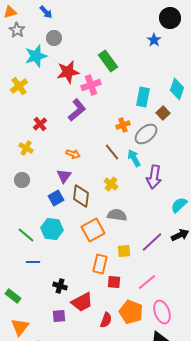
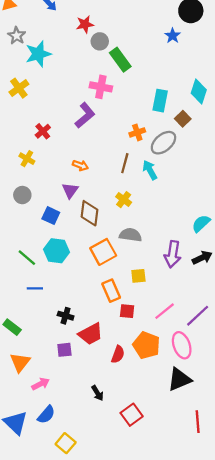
gray star: (17, 30) -> (17, 36), moved
gray circle: (54, 38) -> (100, 41), moved
red star: (68, 72) -> (85, 24), moved, size x0.7
pink cross: (91, 85) -> (101, 87), turned 30
brown line: (112, 152) -> (125, 163), turned 54
purple arrow: (154, 177) -> (173, 254), moved
blue square: (56, 198) -> (51, 216), moved, turned -35
purple line: (152, 242) -> (198, 316), moved
orange rectangle: (100, 264) -> (111, 291), turned -36

